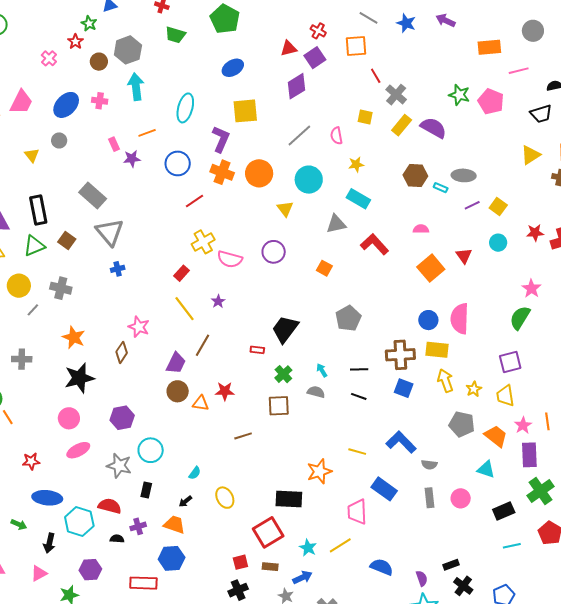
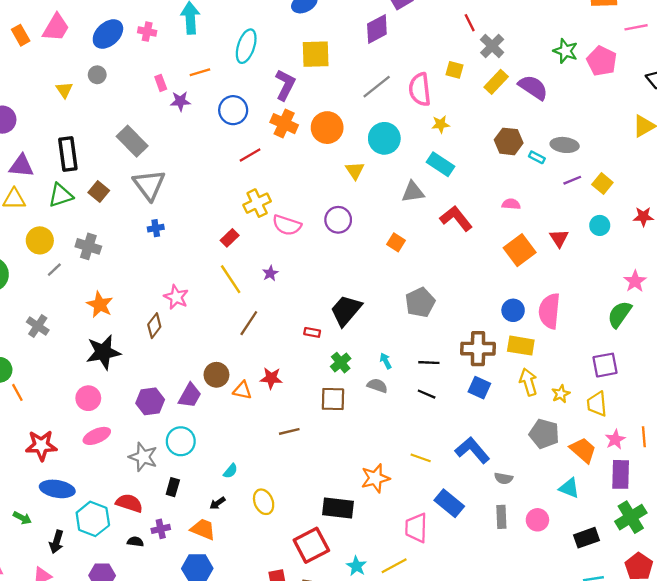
pink semicircle: (337, 136) -> (420, 89), size x1.6
gray cross: (22, 359) -> (38, 326), turned 30
purple trapezoid: (176, 363) -> (190, 396), moved
red star: (31, 461) -> (41, 445), size x1.5

